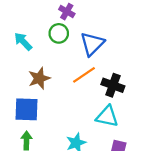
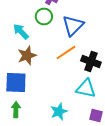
cyan arrow: (23, 41) -> (21, 32), moved

